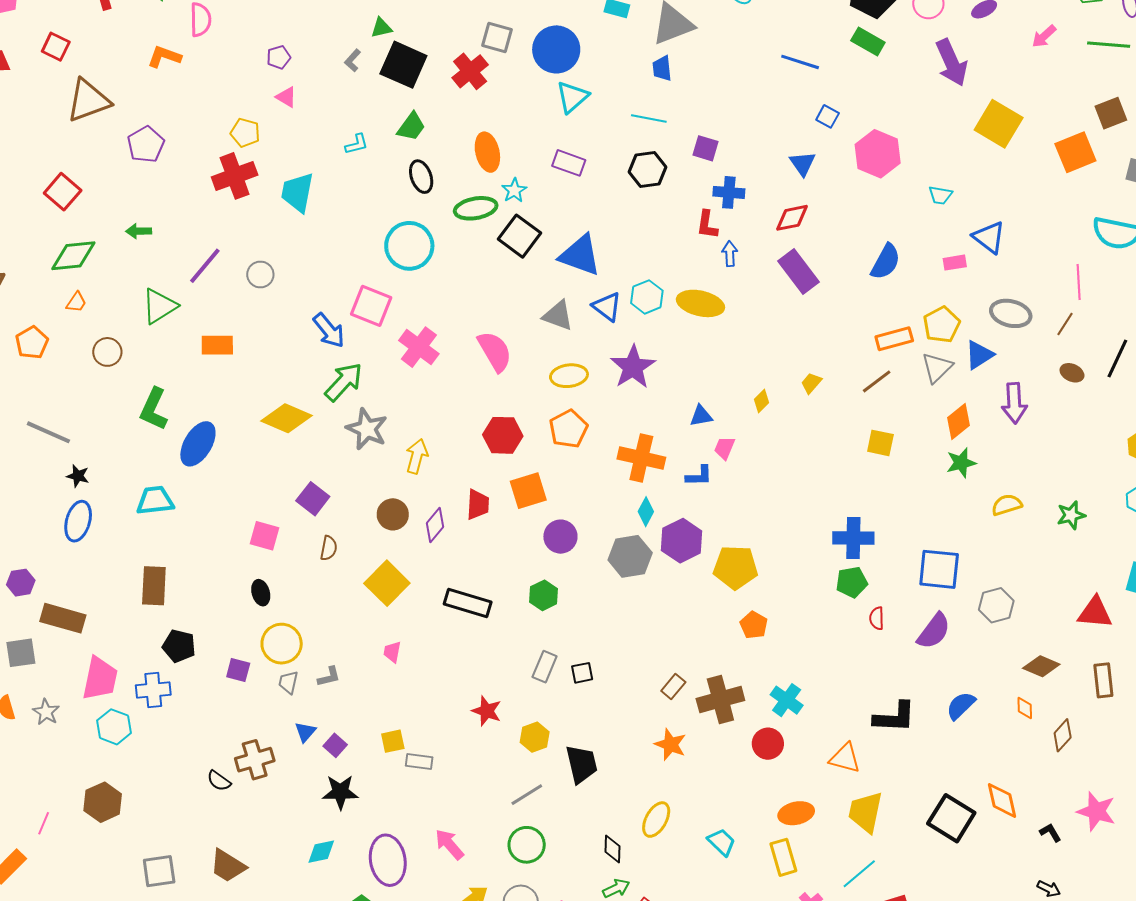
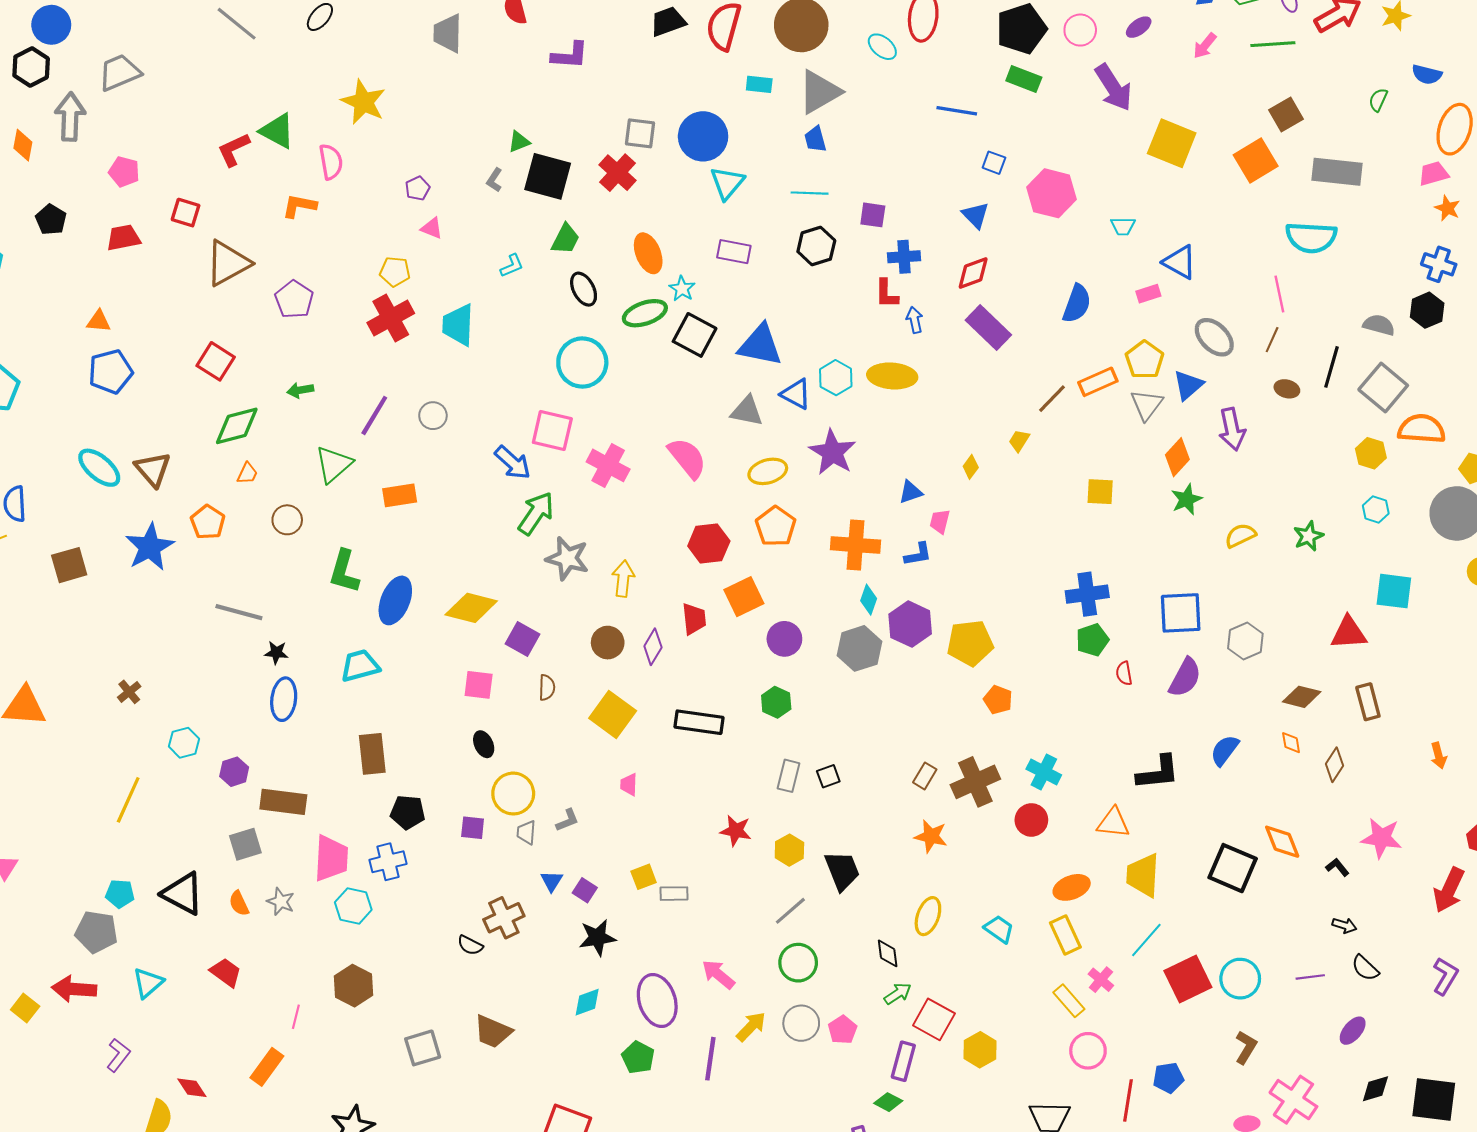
gray ellipse: (1011, 313) -> (1214, 337), turned 39
brown line: (877, 381) -> (1052, 399), moved
yellow diamond: (286, 418) -> (471, 608), moved

